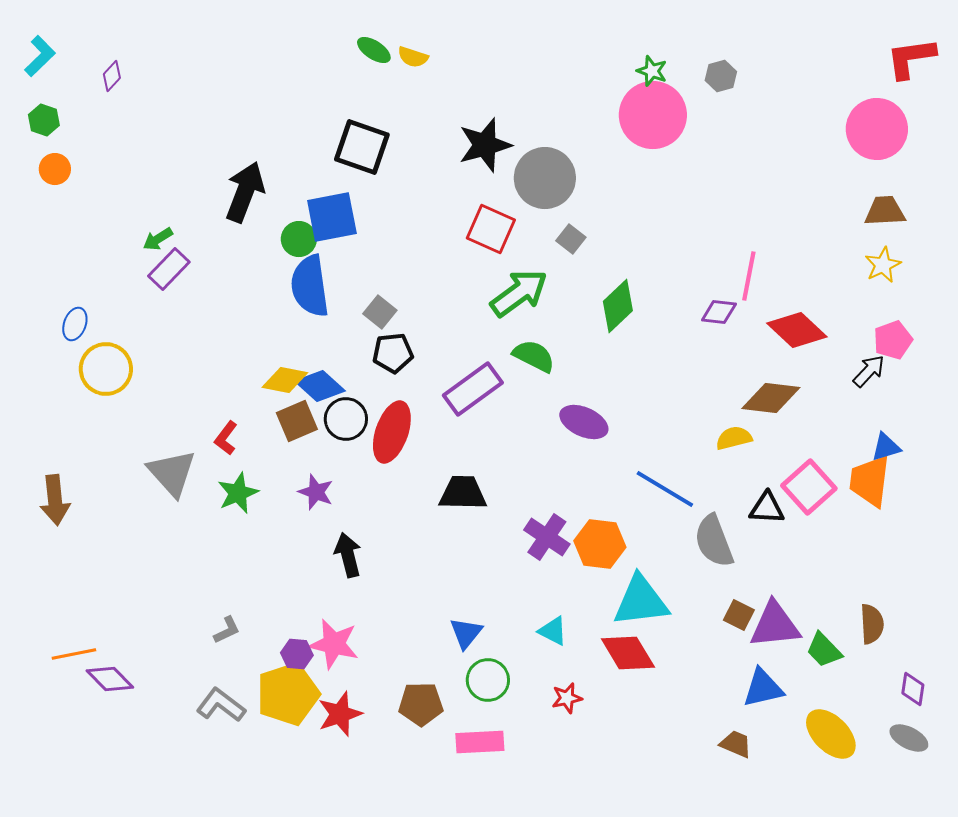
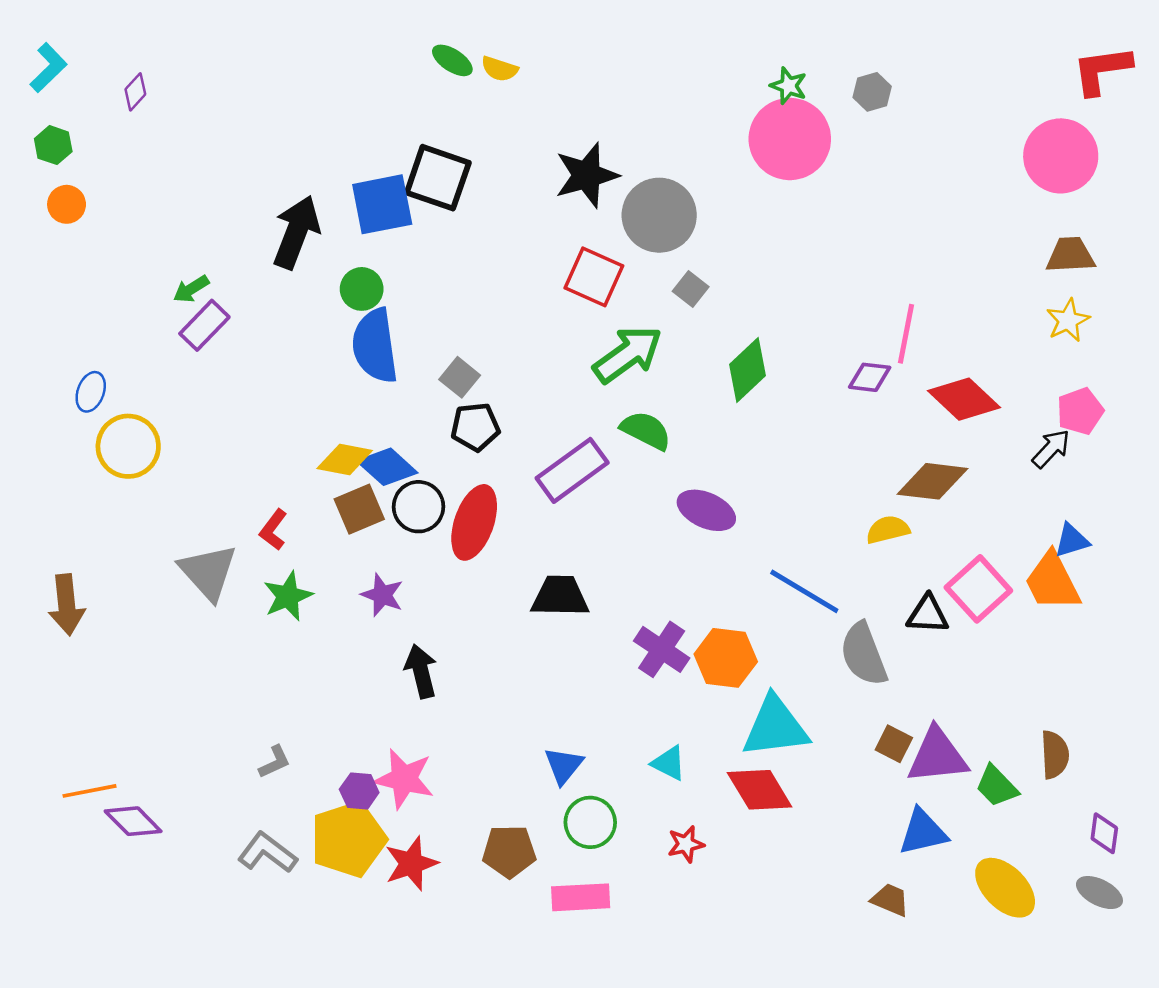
blue square: (332, 217) -> (382, 204), moved
orange trapezoid: (870, 481) -> (1052, 582), turned -34

